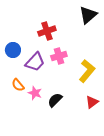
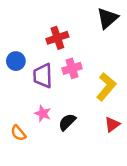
purple trapezoid: (35, 62) -> (43, 76), turned 135
orange semicircle: (18, 85) -> (18, 133), moved

